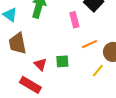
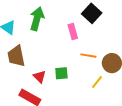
orange line: (90, 44) -> (88, 56), turned 35

